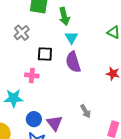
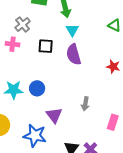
pink cross: (32, 75) -> (12, 44), moved
gray arrow: (85, 111) -> (85, 104), turned 40
blue circle: (34, 119) -> (37, 88), moved

